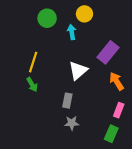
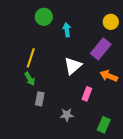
yellow circle: (84, 14) -> (111, 22), moved
orange arrow: (117, 81) -> (109, 76), turned -36
gray rectangle: (67, 101) -> (40, 99), moved
pink rectangle: (119, 110) -> (87, 94), moved

